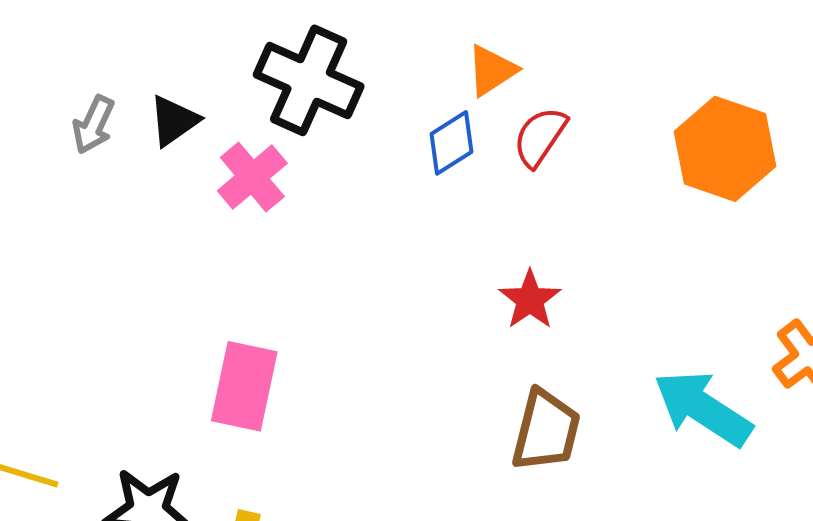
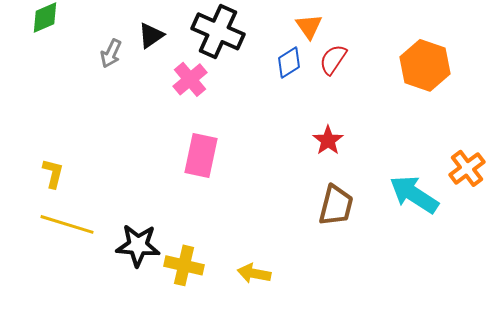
orange triangle: (492, 70) -> (309, 26), turned -32
black triangle: (174, 121) -> (151, 35), moved
pink rectangle: (244, 386) -> (201, 155), moved

